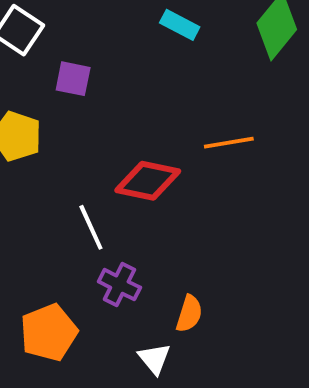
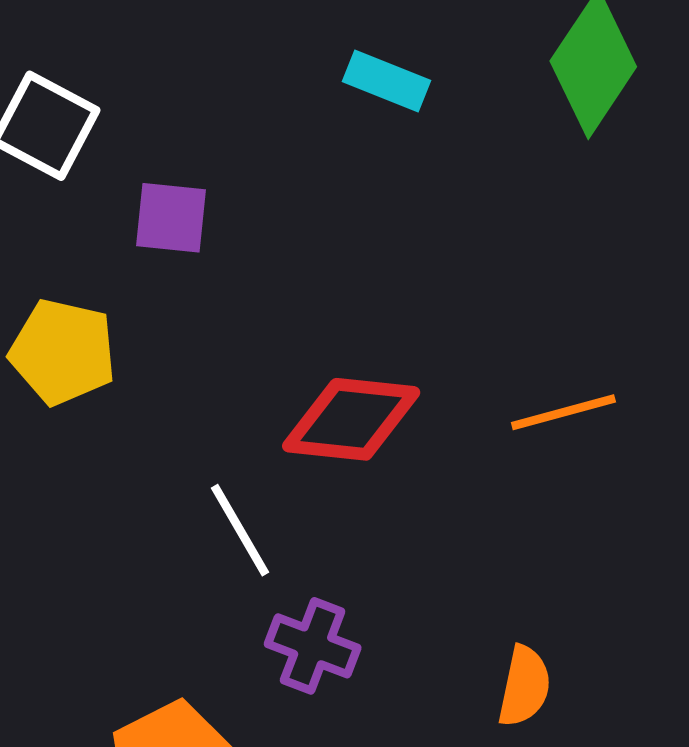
orange line: (229, 143) -> (563, 412), moved
orange semicircle: (189, 314) -> (524, 686), moved

